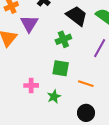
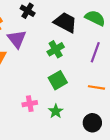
green square: (61, 68) -> (58, 80), turned -30
orange line: (86, 84) -> (96, 87), moved

